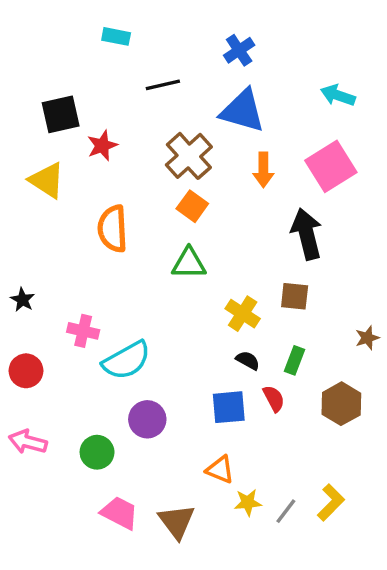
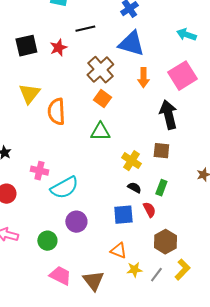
red star: (102, 146) -> (58, 48), moved
yellow triangle: (47, 180) -> (29, 94), moved, turned 35
brown hexagon: (341, 404) -> (165, 242), moved

